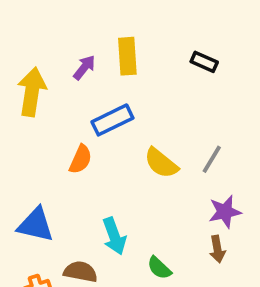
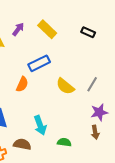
yellow rectangle: (127, 56) -> (47, 29), turned -42
purple arrow: (84, 67) -> (18, 29), moved
green semicircle: (159, 268) -> (64, 142), turned 144

